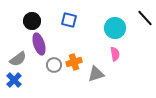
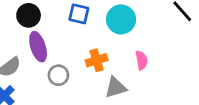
cyan circle: (115, 28) -> (121, 19), moved
orange cross: (74, 62) -> (97, 60), moved

